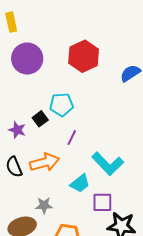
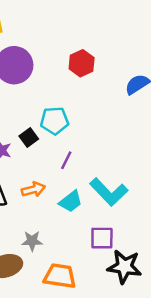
red hexagon: (84, 56) -> (82, 63), size x0.7
orange arrow: (45, 162) -> (33, 189), size x0.7
cyan trapezoid: (80, 183) -> (71, 201), moved

